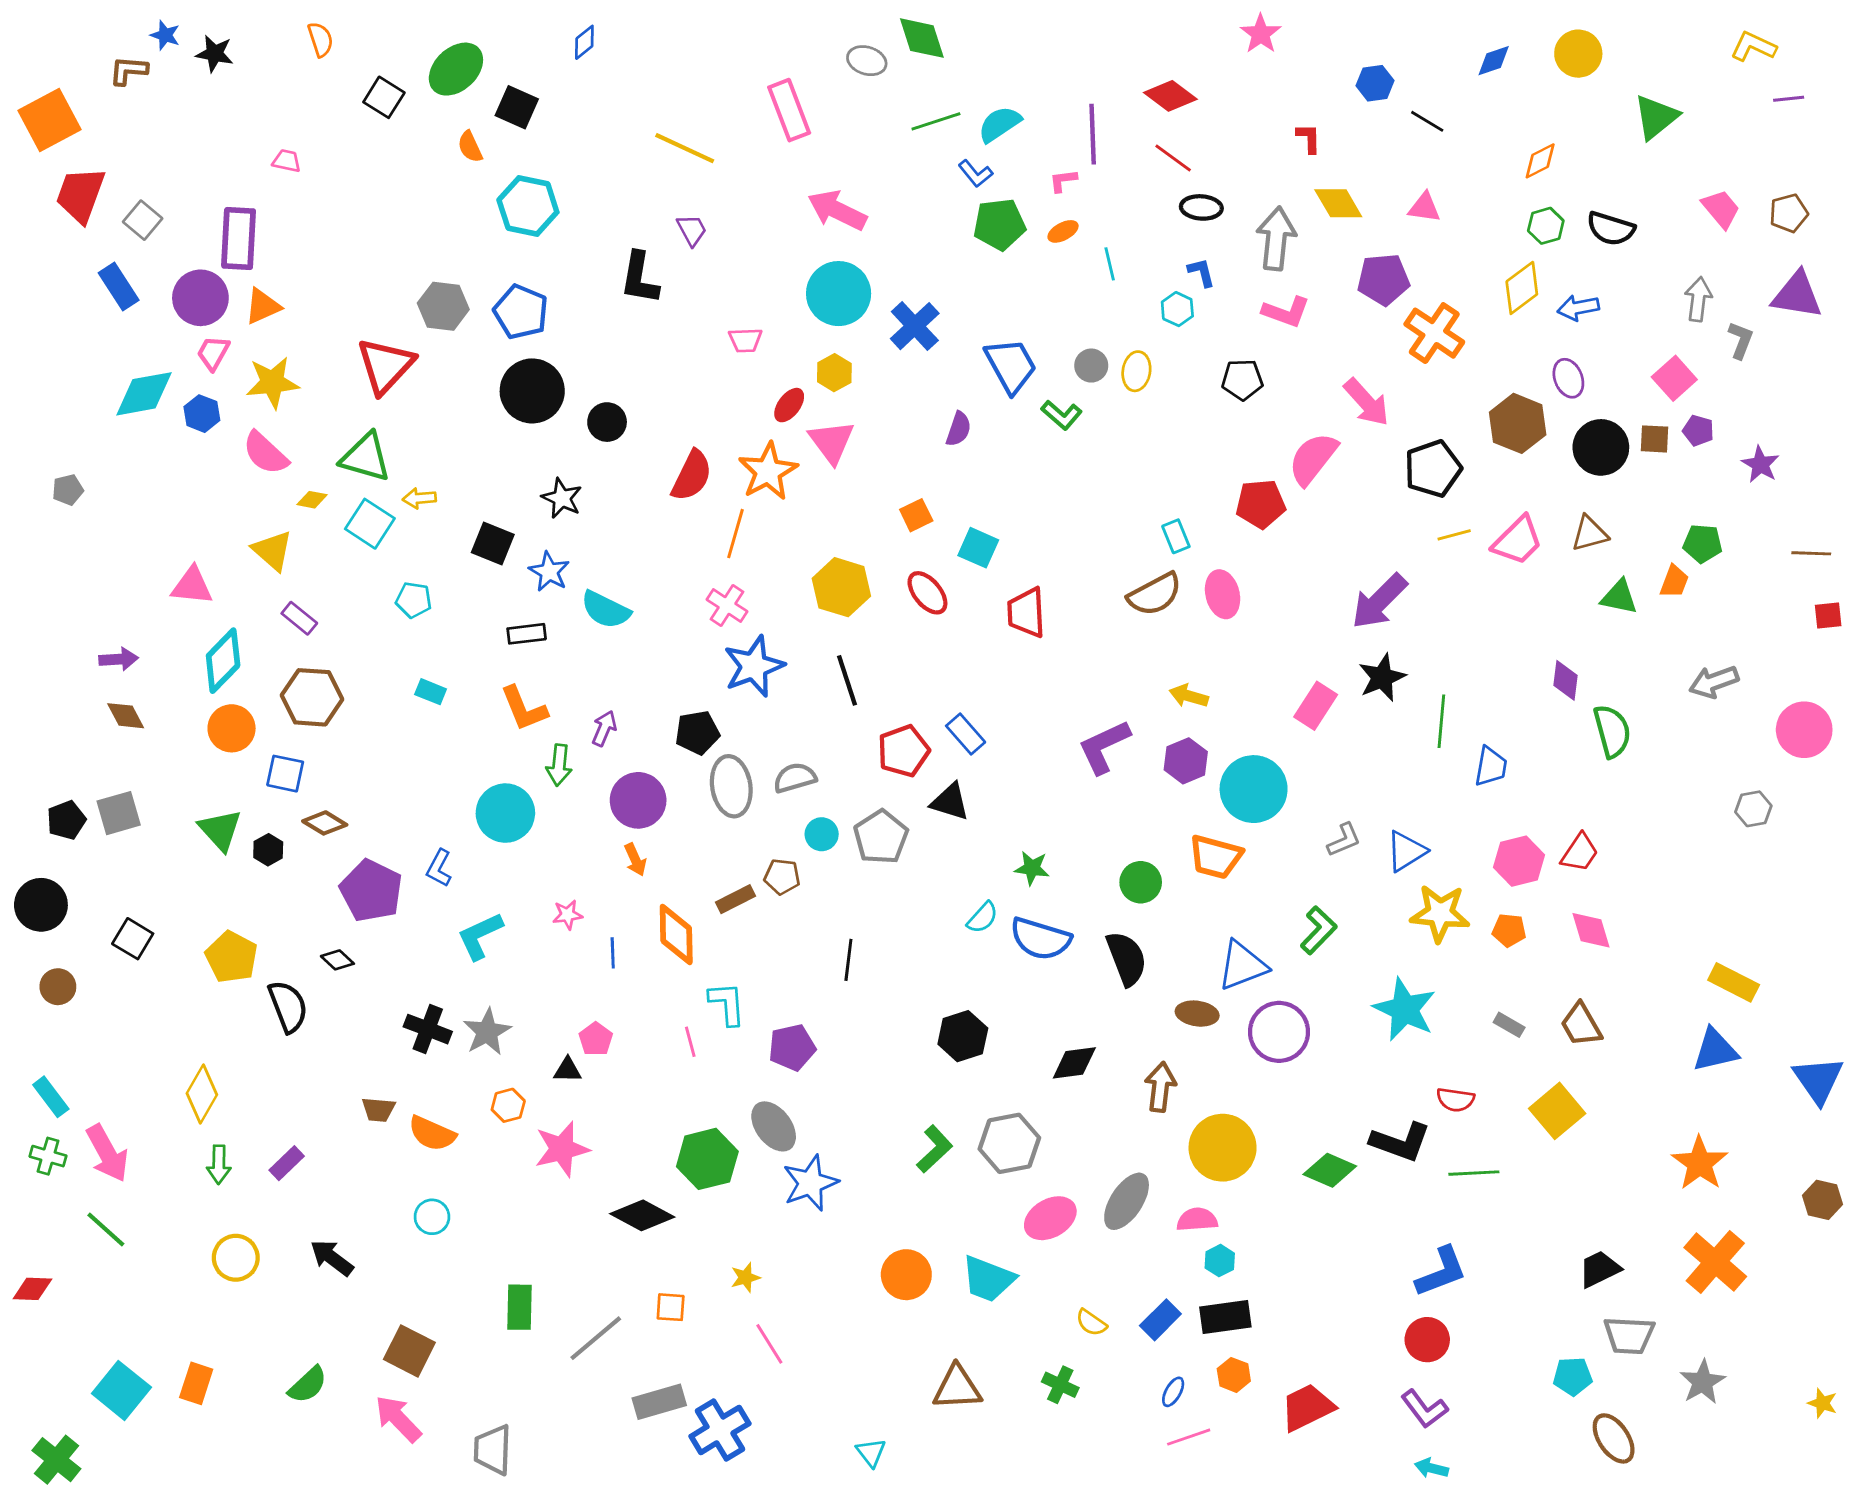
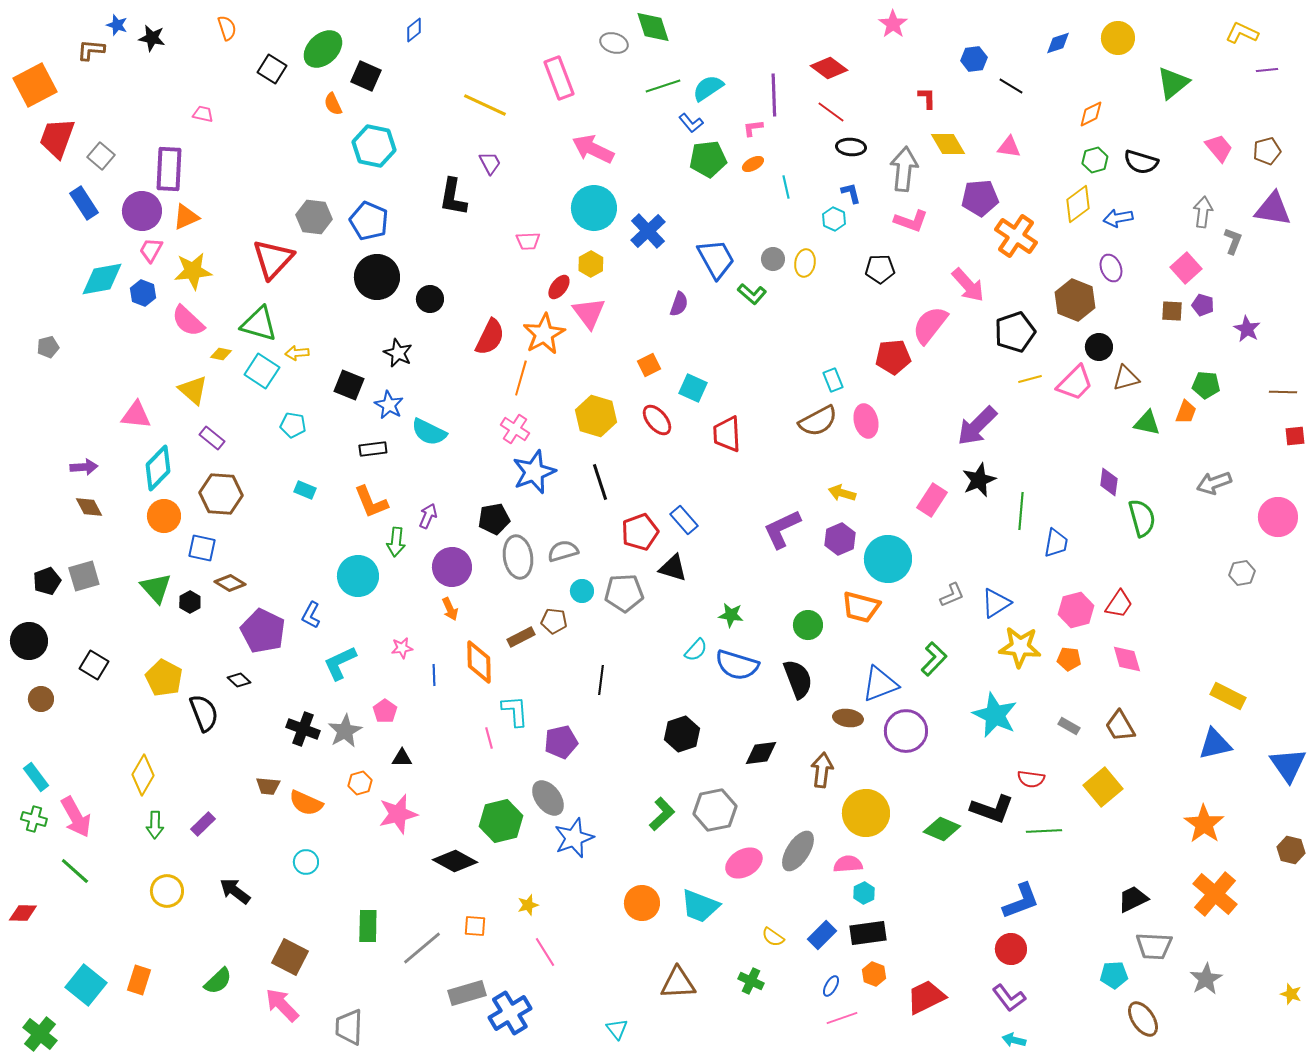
black circle: (1601, 447) -> (1099, 347), moved, size x0.7
gray pentagon: (881, 837) -> (624, 593), turned 30
pink pentagon: (596, 1039) -> (385, 711), moved

